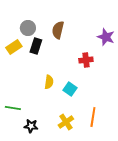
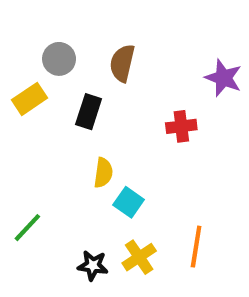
black rectangle: (36, 46) -> (89, 112), moved
cyan square: (70, 89) -> (129, 202), moved
green line: (13, 108) -> (27, 228), turned -56
black star: (31, 126) -> (93, 265), moved

